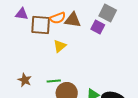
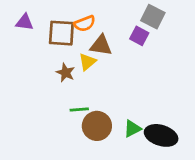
purple triangle: (22, 14) -> (25, 22), moved
brown triangle: (73, 20) -> (101, 45), moved
brown star: (25, 80) -> (66, 73), moved

